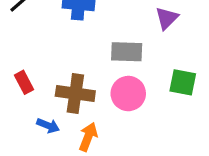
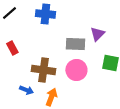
purple triangle: (167, 18) -> (97, 34), moved
red rectangle: (24, 82) -> (12, 48), moved

